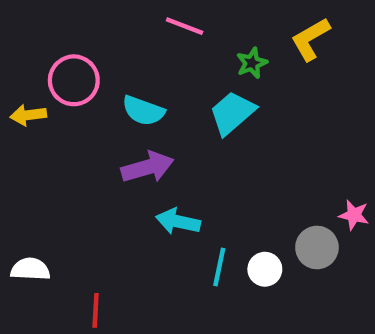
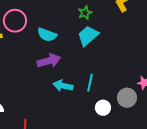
green star: (252, 63) -> (85, 13), moved
cyan line: (219, 267) -> (90, 83), moved

